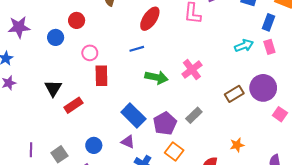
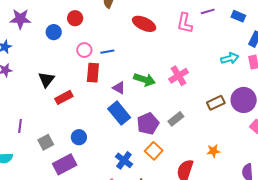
red ellipse: (150, 19) -> (144, 24), turned 75
blue line: (137, 49) -> (107, 52), moved
purple triangle: (128, 142) -> (119, 88), moved
purple line: (31, 150) -> (20, 126), moved

